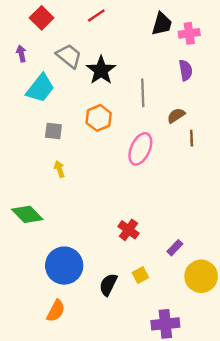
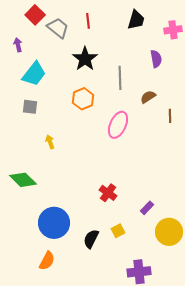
red line: (96, 15) -> (88, 21), moved, turned -63
pink cross: (189, 33) -> (173, 30), moved
gray trapezoid: (69, 56) -> (58, 28), moved
gray square: (53, 131) -> (30, 107), moved
brown line: (192, 138) -> (170, 116), moved

